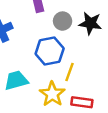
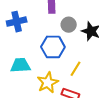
yellow line: (69, 72) -> (75, 69), moved

